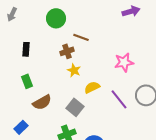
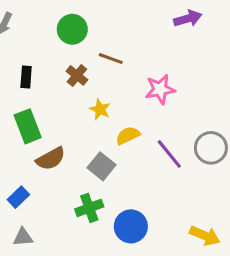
brown cross: (67, 51) -> (77, 75), moved, turned -32
pink star: (124, 62) -> (160, 89), moved
green rectangle: (27, 81) -> (28, 126), size x1.5

